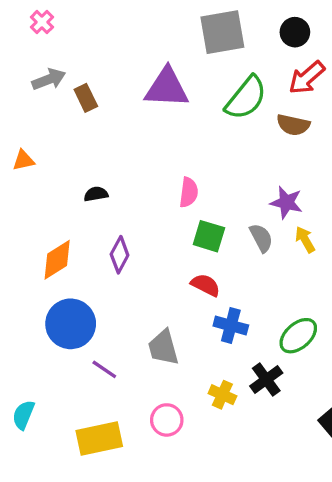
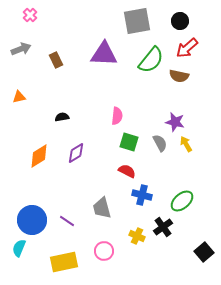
gray arrow: (49, 79) -> (21, 49), moved
purple diamond: (120, 255) -> (76, 153), turned 30
blue circle: (71, 324) -> (32, 220), moved

